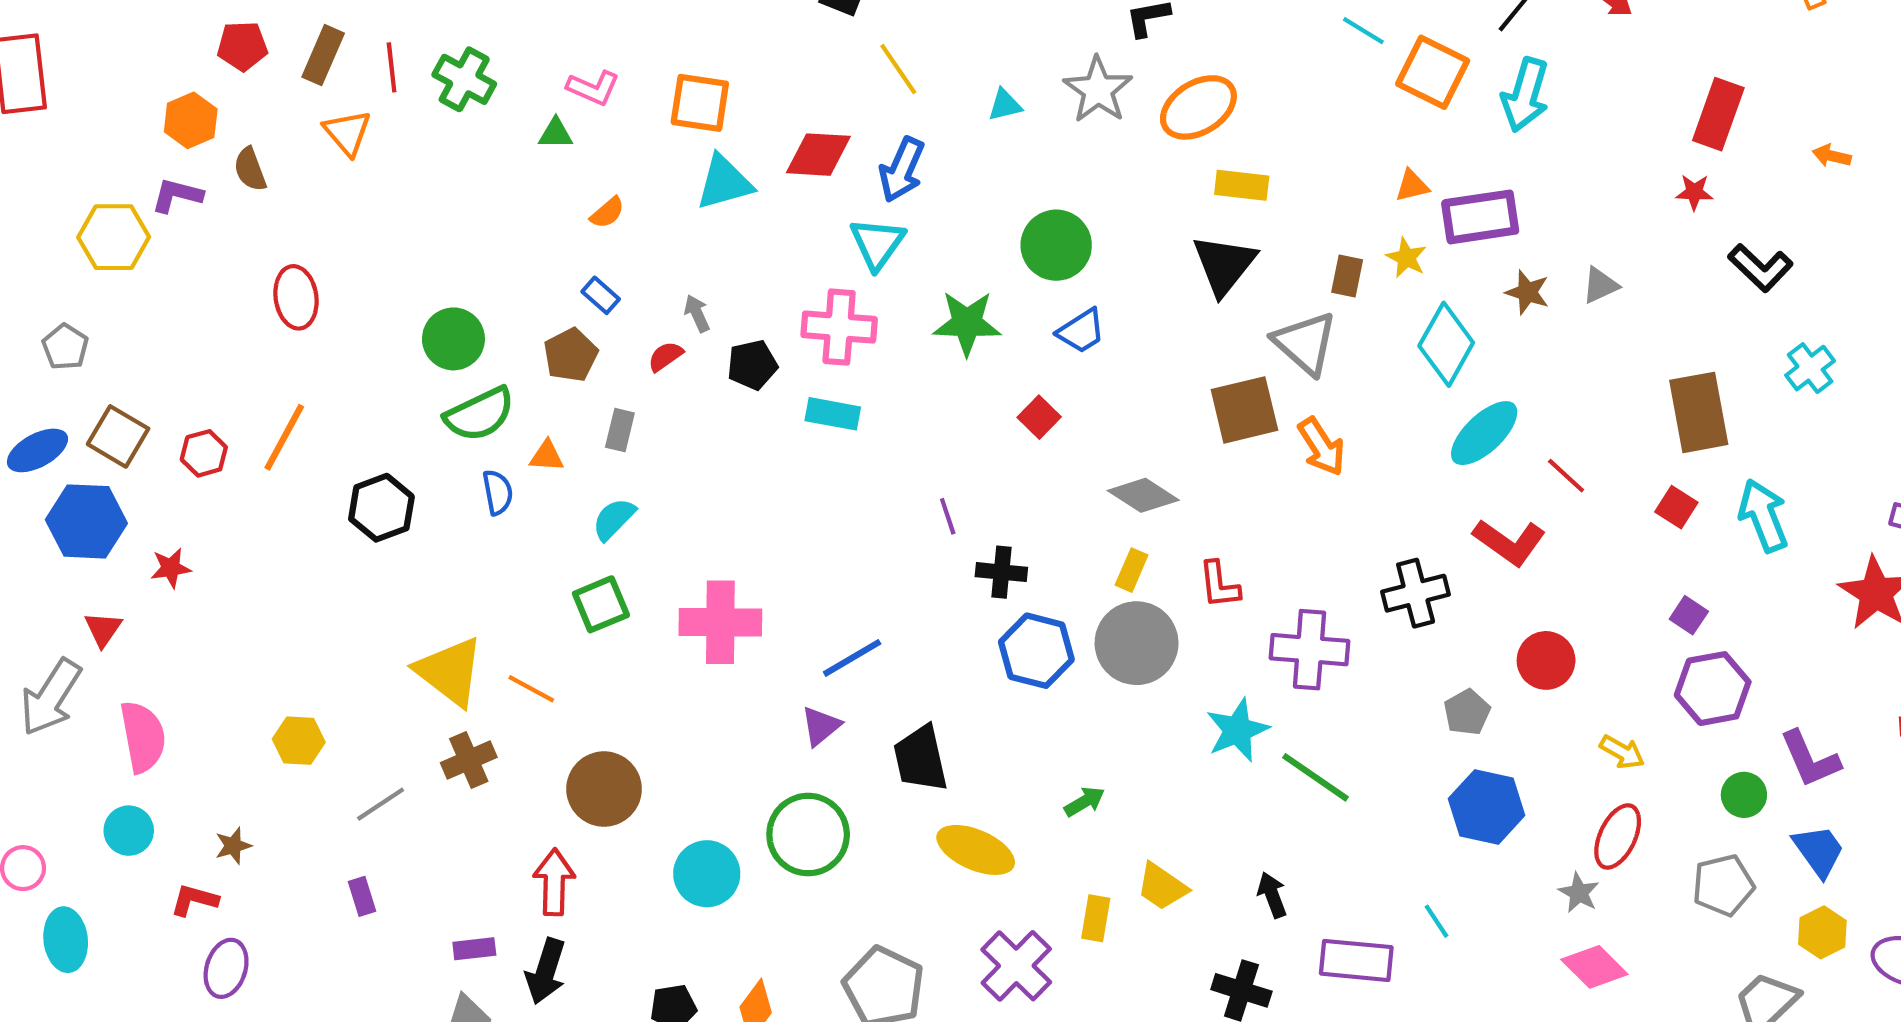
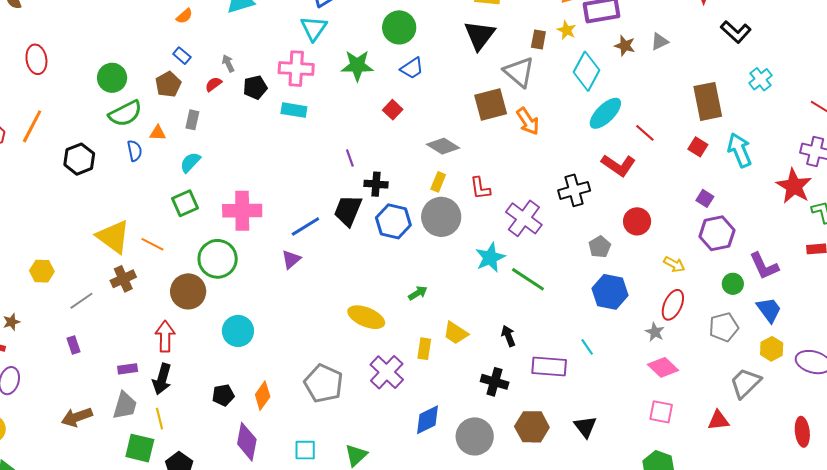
purple cross: (1310, 650) -> (524, 218), turned 33
black trapezoid: (921, 759) -> (348, 211), moved, turned 36
green circle: (808, 835) -> (218, 259), moved

